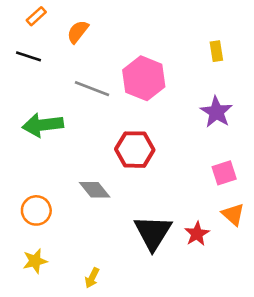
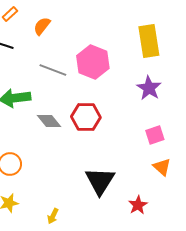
yellow rectangle: (216, 51) -> (149, 41), size x2.0
gray diamond: (95, 190) -> (49, 121), moved
red star: (197, 234) -> (138, 205), moved

